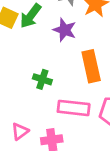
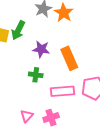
purple star: (65, 30) -> (41, 49), moved

